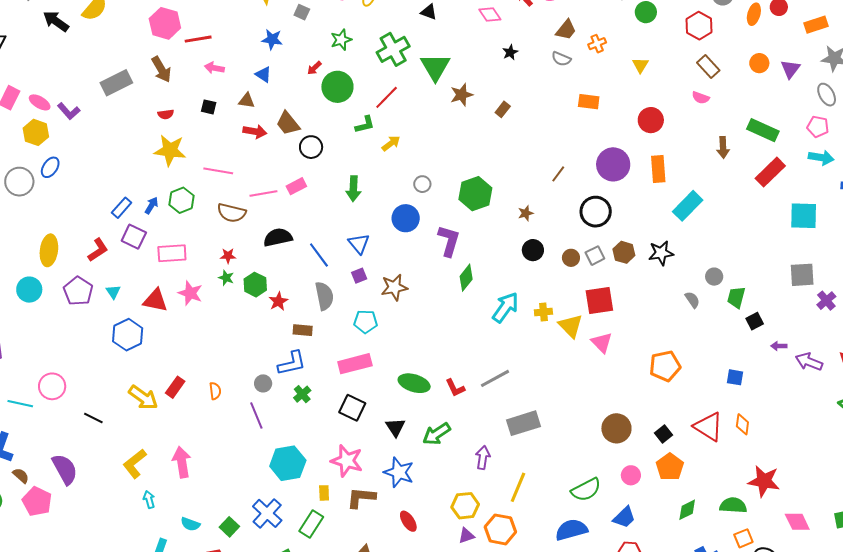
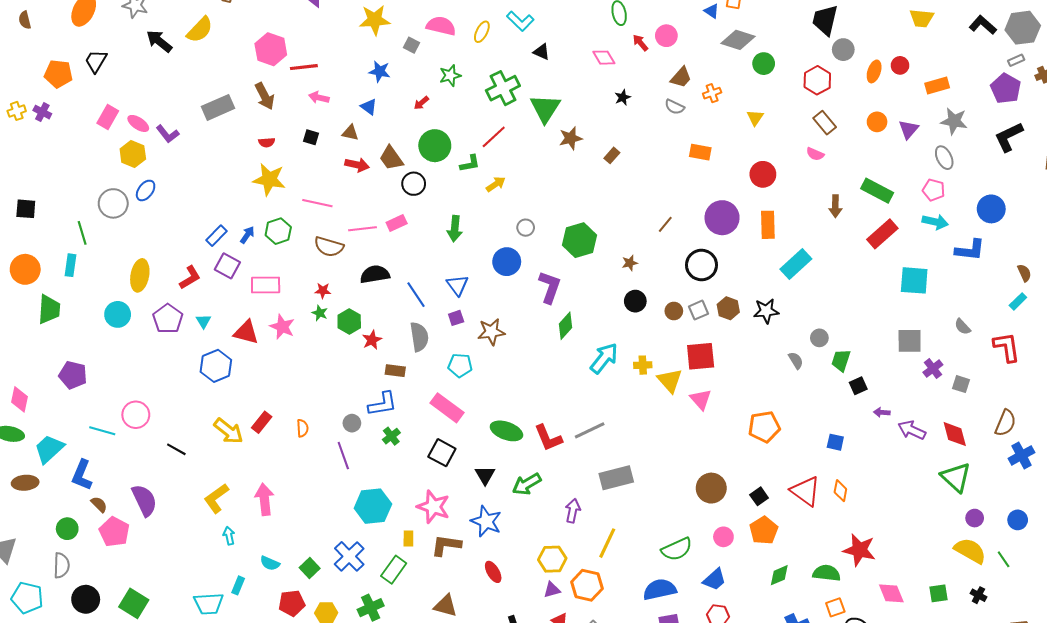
green circle: (337, 87) -> (435, 146), moved
pink rectangle: (355, 364) -> (447, 408), turned 48
red L-shape: (455, 388) -> (548, 438), size x1.4

